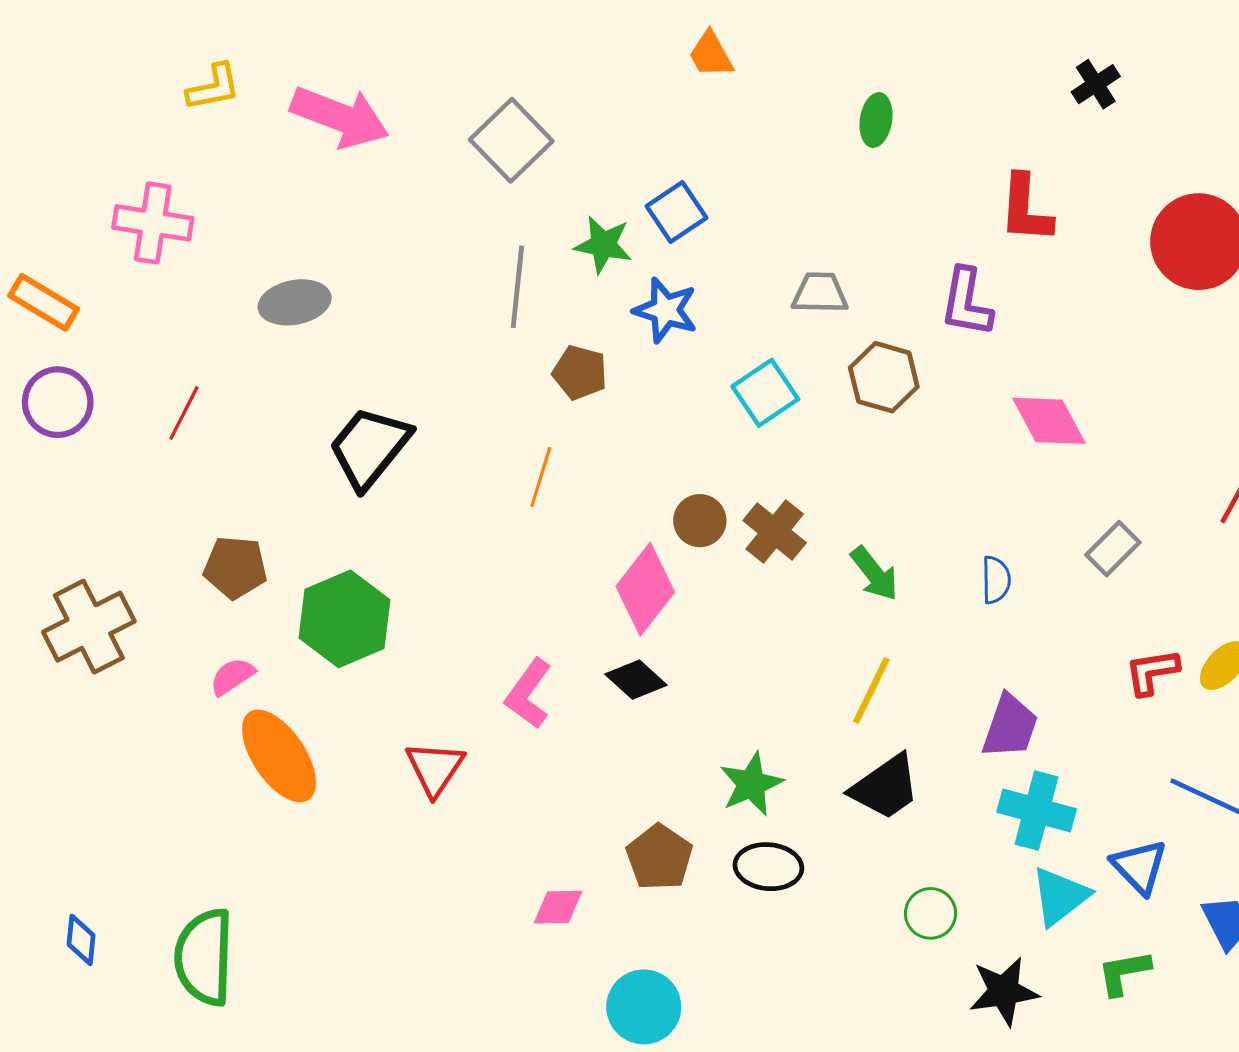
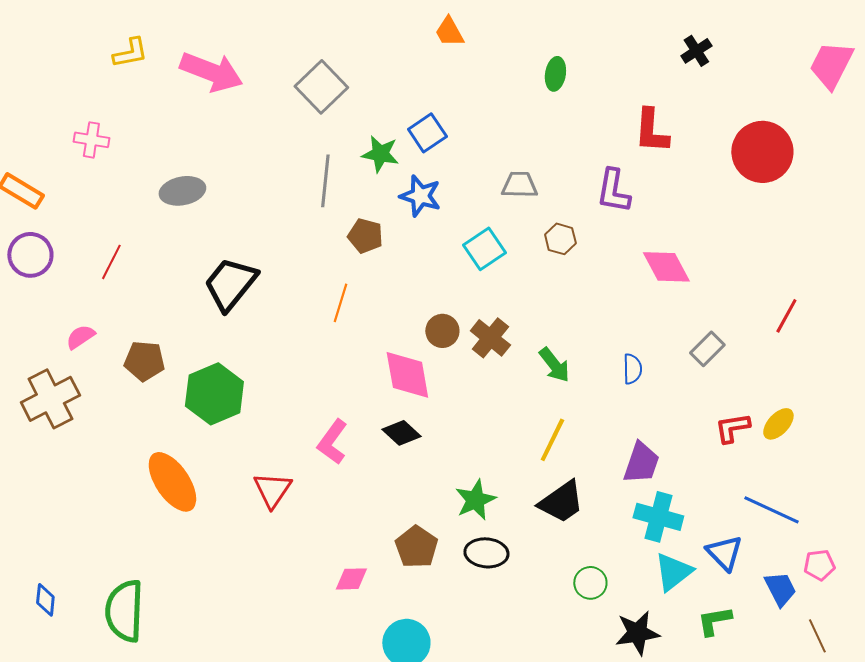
pink cross: (153, 223) -> (91, 140), size x0.7
brown hexagon: (884, 377) -> (560, 239), size x0.7
pink diamond: (645, 589) -> (407, 375), turned -48
pink semicircle: (232, 676) -> (80, 337), moved

